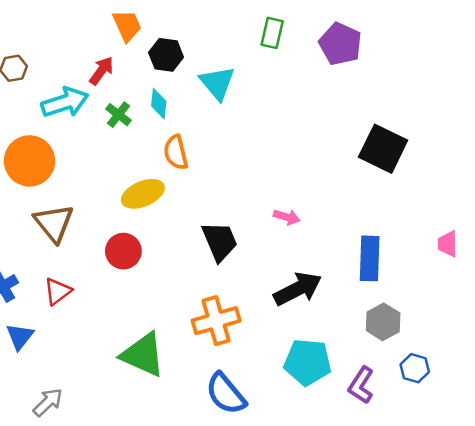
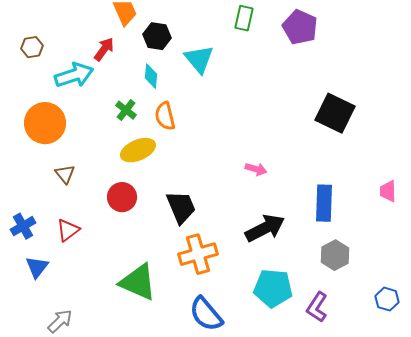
green cross: (119, 115) -> (126, 110), moved
brown triangle: (54, 223) -> (65, 174), size x0.6
black trapezoid: (220, 241) -> (181, 207), moved
blue hexagon: (415, 368) -> (387, 299), moved

